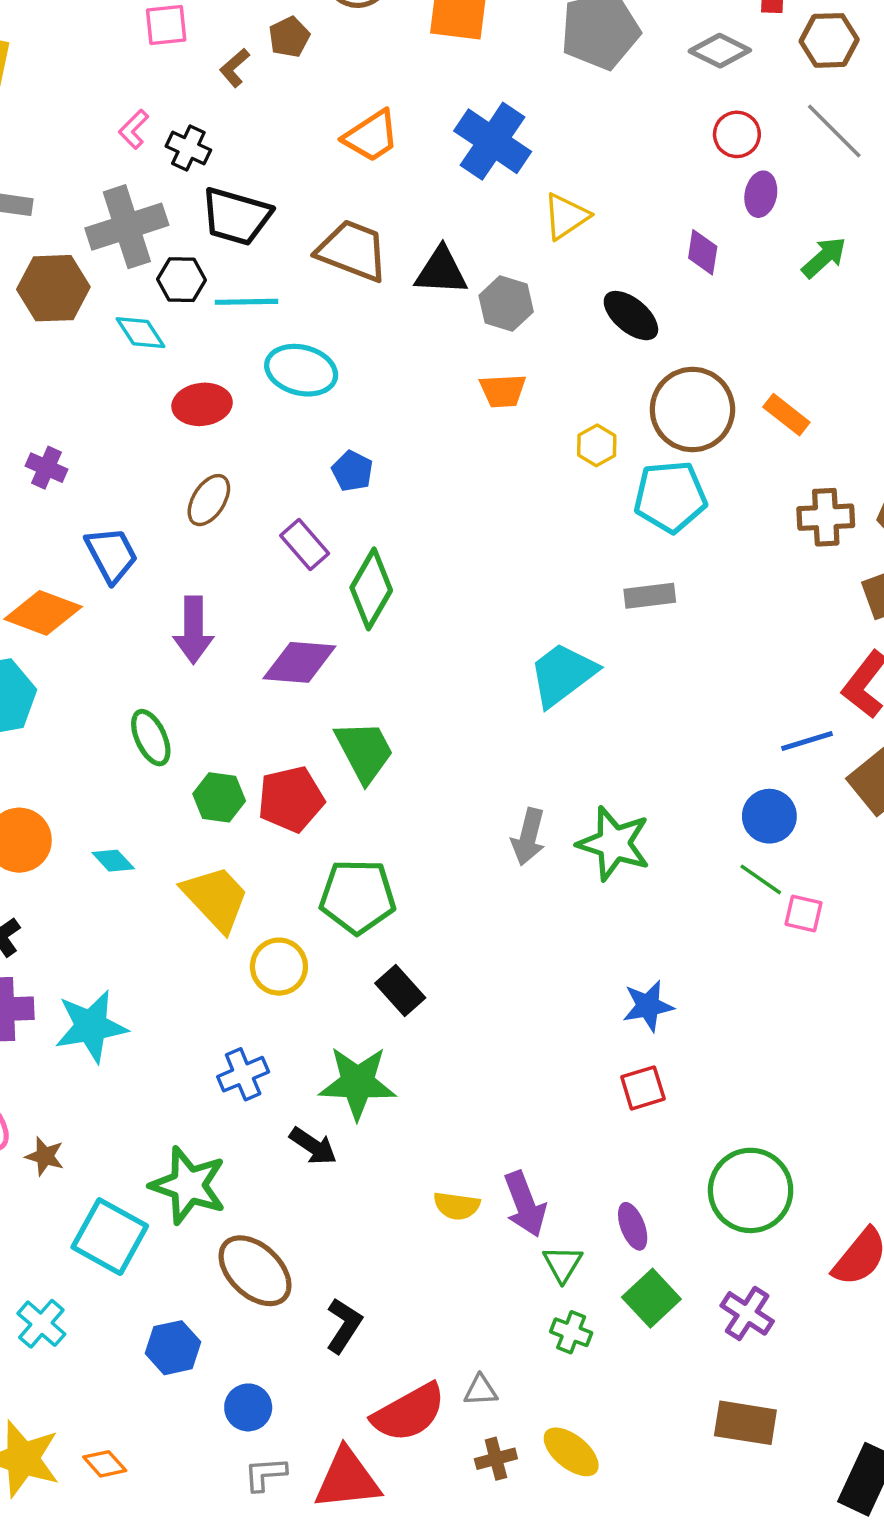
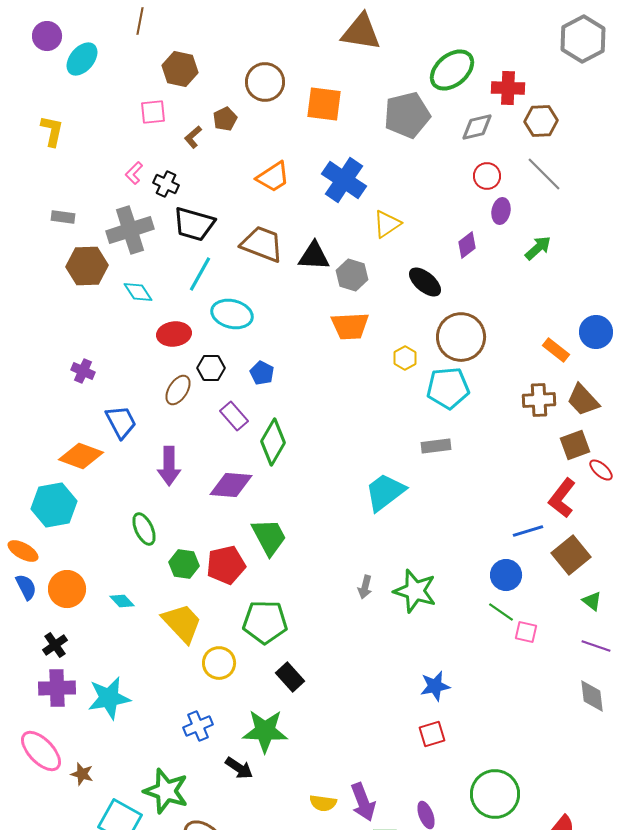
gray diamond: (720, 51) -> (477, 127), turned -40
purple diamond: (703, 252) -> (467, 245), turned 44
black hexagon: (182, 280) -> (211, 368), moved
cyan line: (246, 302) -> (200, 274), turned -60
orange trapezoid: (503, 391) -> (350, 326), size x1.4
orange rectangle: (786, 415) -> (556, 350), moved
gray arrow: (528, 837) -> (365, 587), size x0.7

